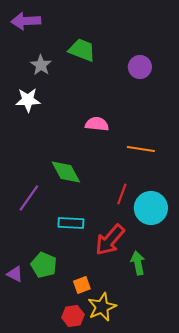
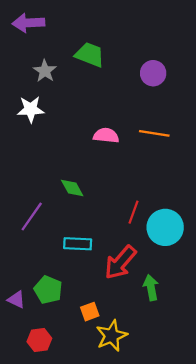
orange line: (141, 149) -> (154, 133), moved
green diamond: (66, 172) -> (72, 188), size x0.7
red hexagon: (73, 316) -> (39, 340), moved

